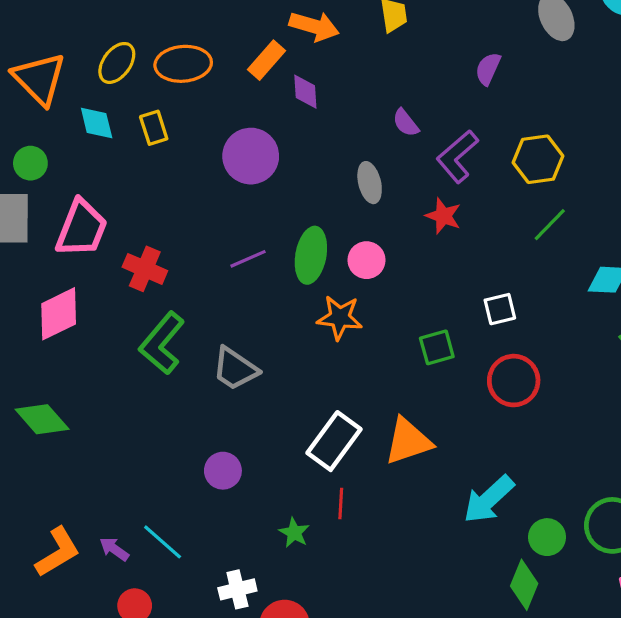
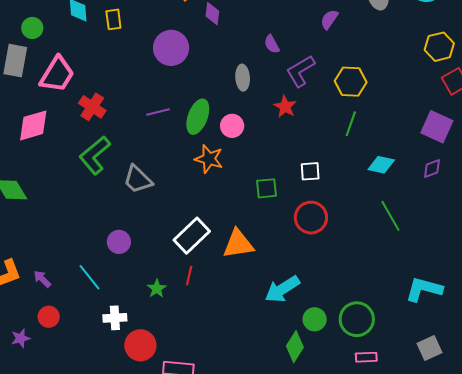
green line: (550, 225) -> (351, 124), turned -35
cyan line: (163, 542) -> (89, 277), moved

